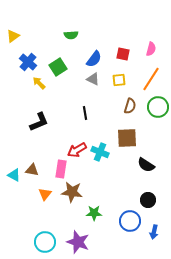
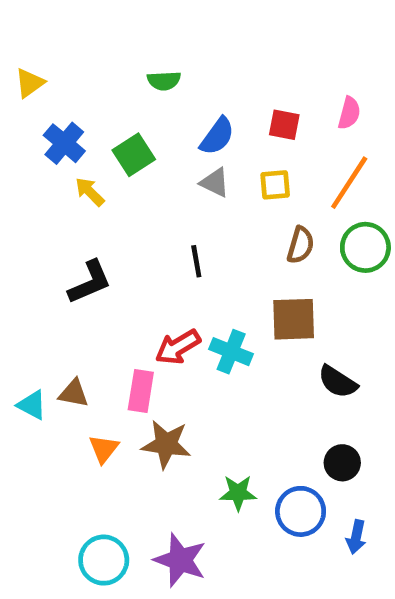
green star: (94, 213) -> (238, 493), moved

